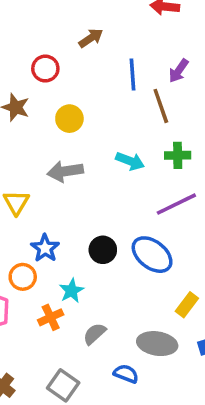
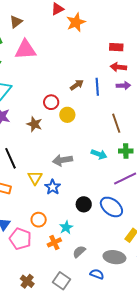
purple arrow: (179, 71) -> (123, 86), moved, turned -128
blue line: (133, 74) -> (97, 87), moved
yellow circle: (69, 119) -> (67, 115), moved
blue star: (45, 248) -> (53, 187), moved

